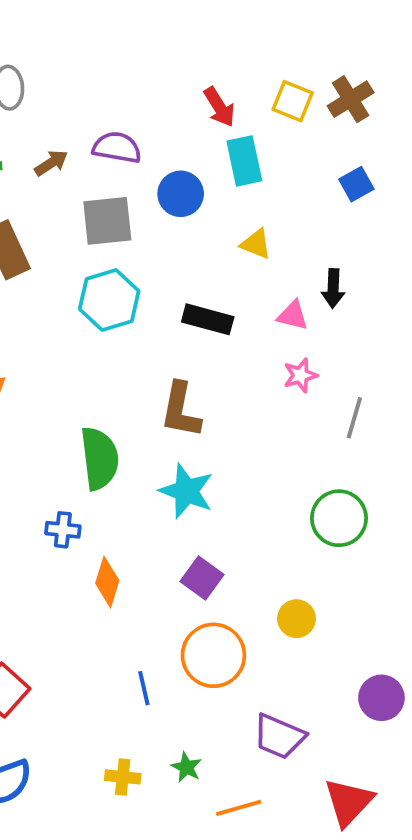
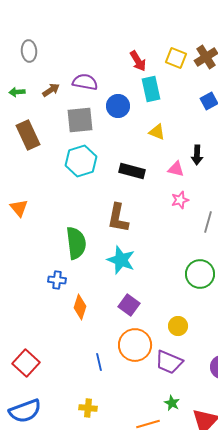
purple trapezoid: (279, 736) -> (169, 362), moved
green star: (186, 767) -> (172, 403), moved

